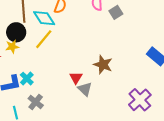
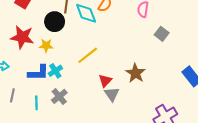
gray square: (116, 12) -> (162, 34), moved, turned -32
yellow line: (44, 39) -> (88, 55), moved
yellow star: (12, 47) -> (46, 46), moved

